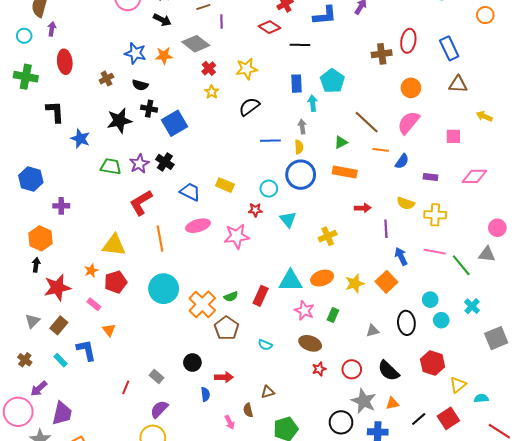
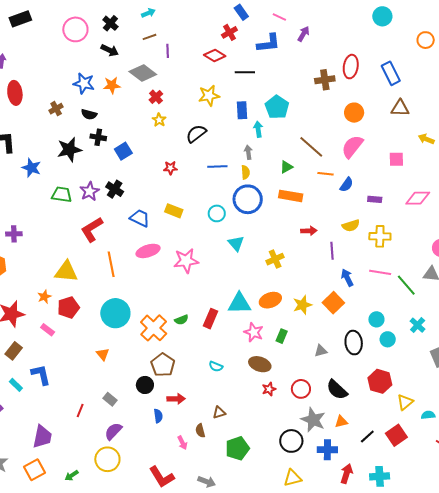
yellow star: (247, 69) -> (209, 96), moved
blue square: (174, 123) -> (123, 151), size x0.7
yellow semicircle: (406, 203) -> (351, 226), turned -36
red star: (255, 210) -> (170, 168), moved
brown pentagon: (226, 328) -> (163, 365), moved
orange triangle: (109, 330) -> (103, 354), moved
purple trapezoid: (62, 413) -> (42, 437), moved

